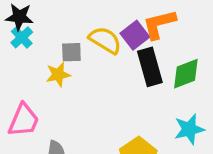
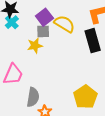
purple square: (135, 35) -> (44, 17), moved

